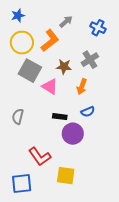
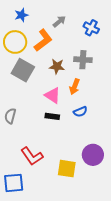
blue star: (18, 15) -> (21, 15), moved
gray cross: (90, 60) -> (83, 60), turned 36
pink triangle: (50, 87) -> (53, 95), moved
purple circle: (73, 134) -> (93, 155), moved
yellow square: (66, 176) -> (67, 169), moved

